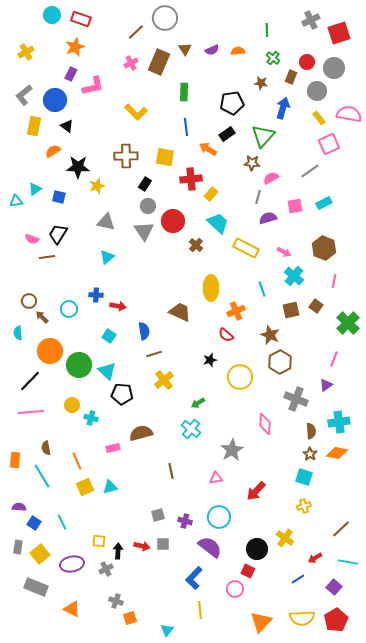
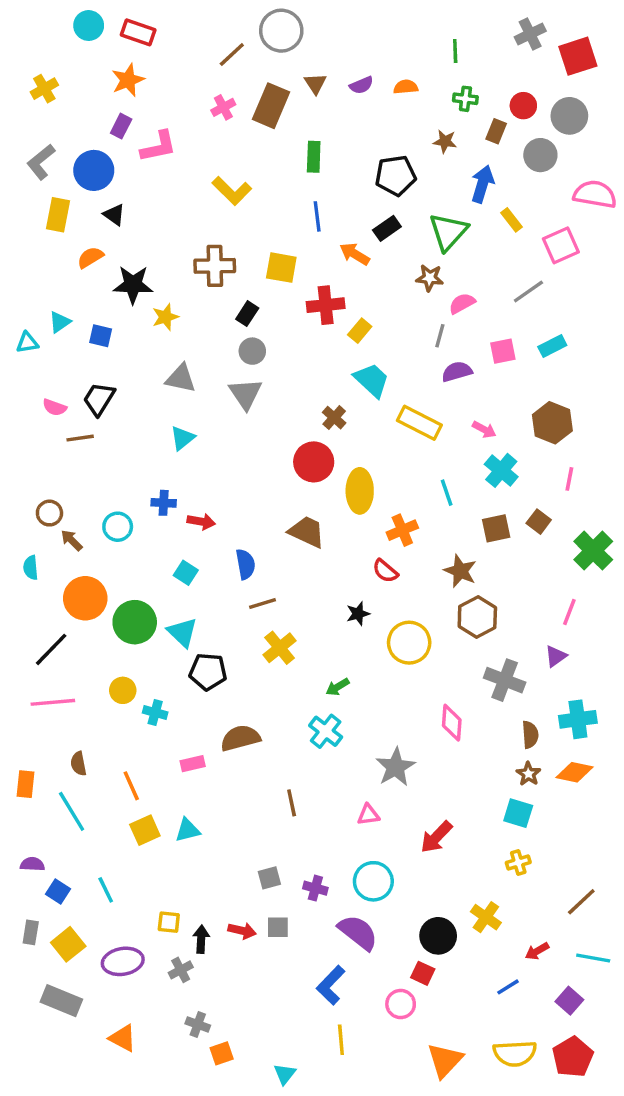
green cross: (273, 58) -> (465, 99), turned -32
yellow rectangle: (319, 118) -> (511, 220), moved
red circle: (173, 221) -> (314, 462), moved

